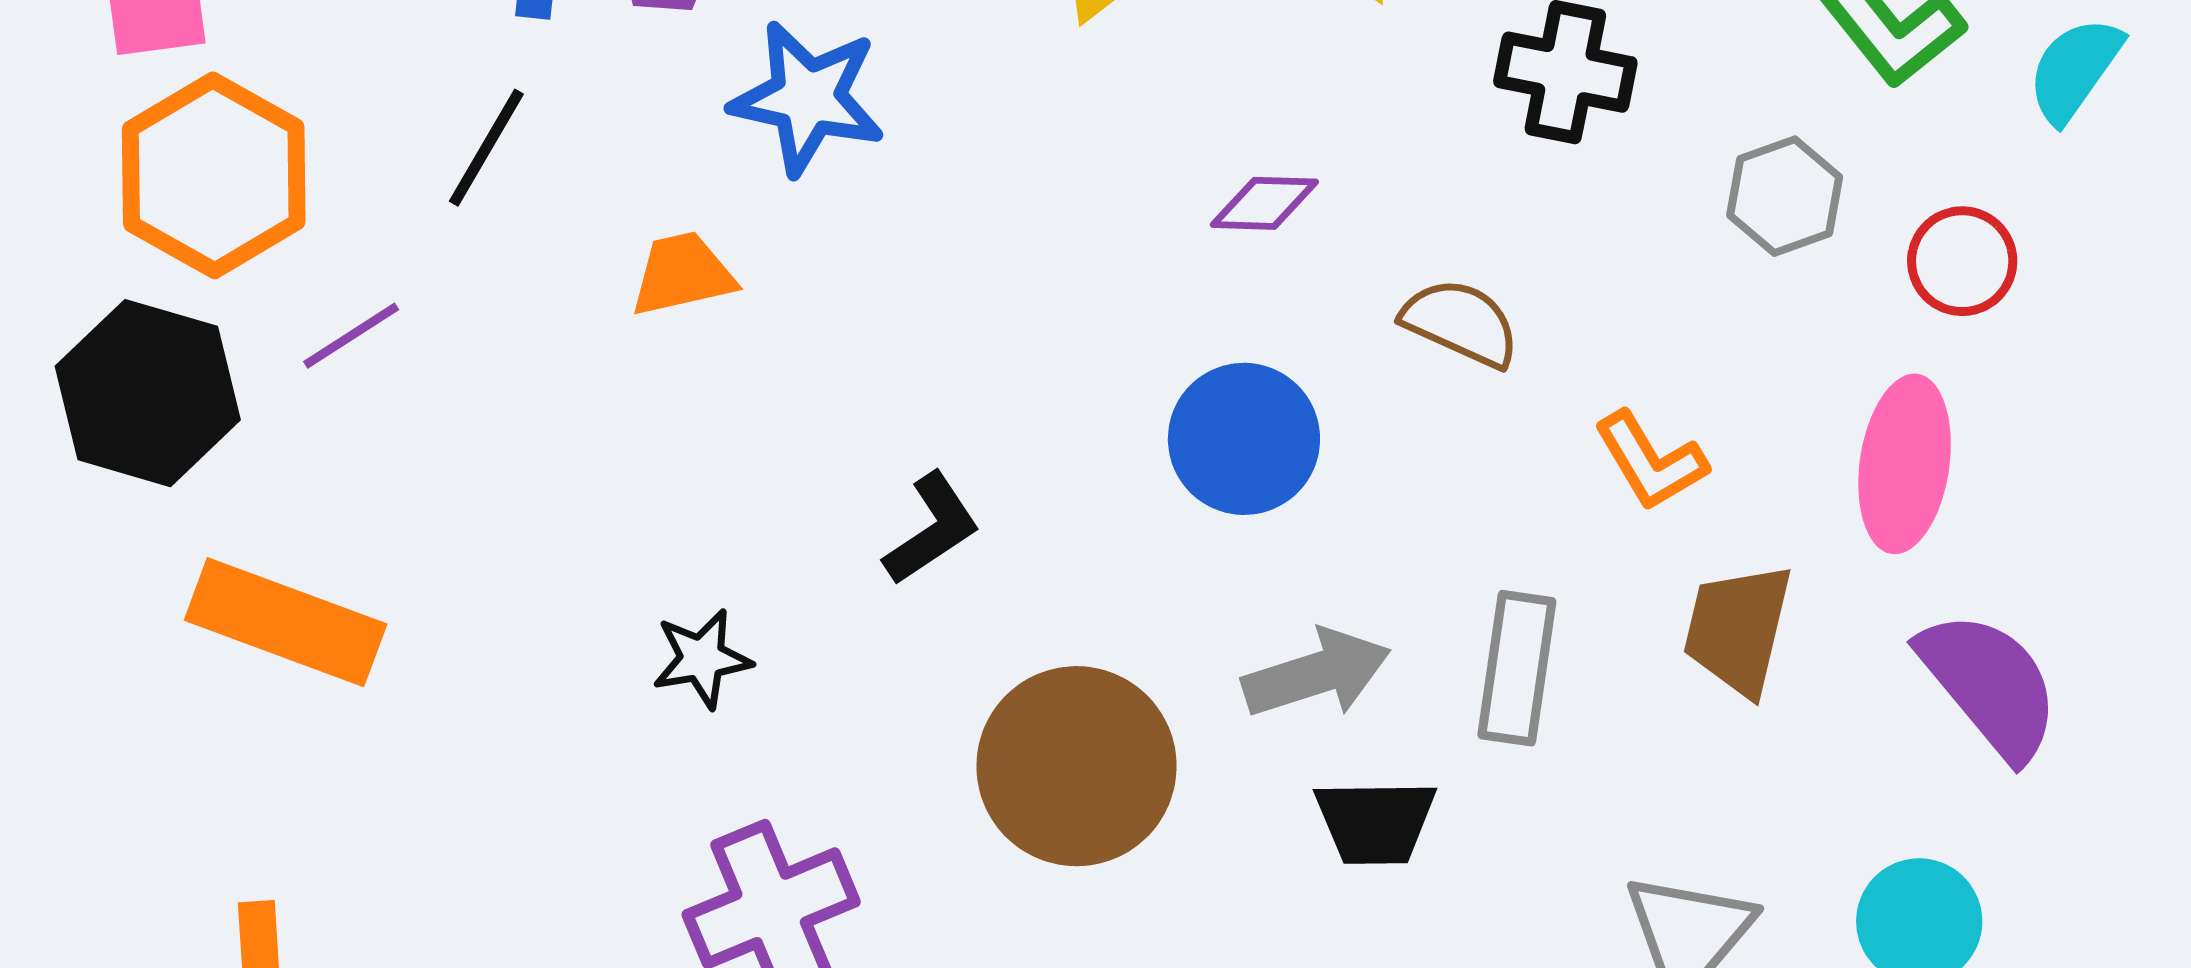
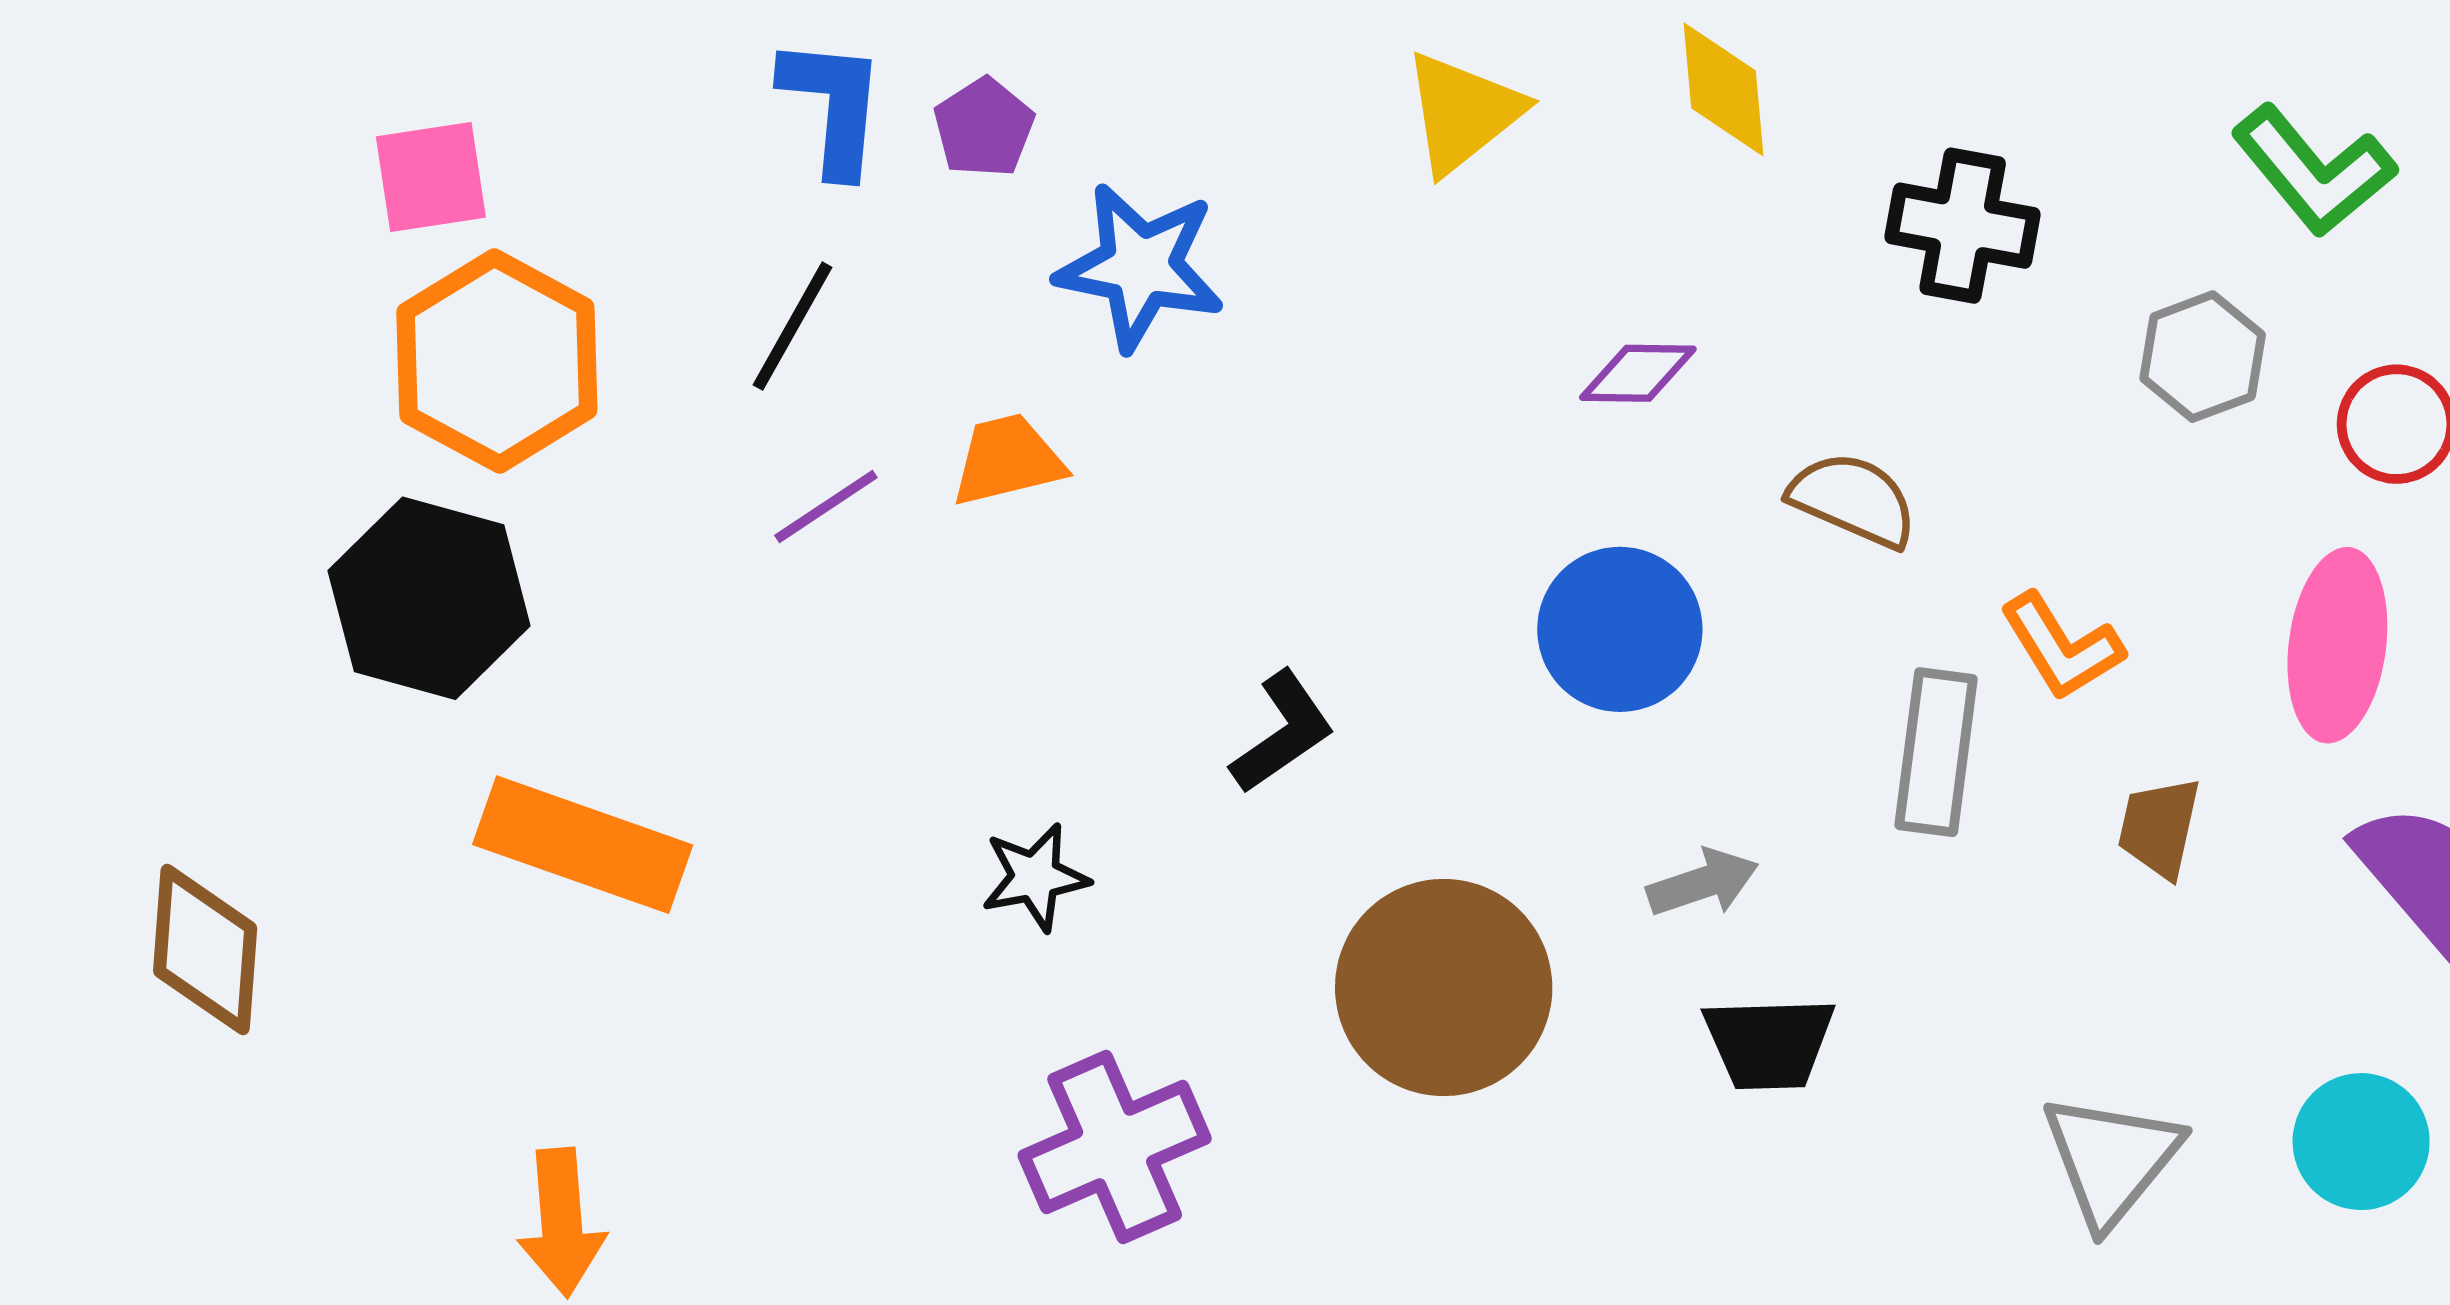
purple line: (351, 336) -> (826, 507), moved
brown trapezoid: (1738, 629) -> (2159, 827), size x0.7
gray rectangle: (1517, 668) -> (1936, 752), moved
gray arrow: (1317, 674) -> (1703, 883), size x0.7

